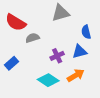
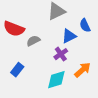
blue triangle: (80, 52) -> (69, 36), moved
cyan diamond: (48, 80) -> (56, 80), turned -40

